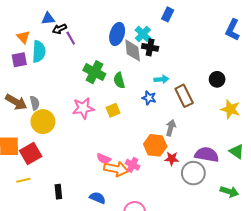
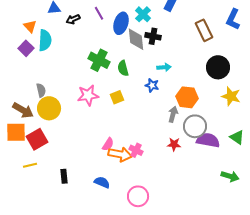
black arrow: (59, 29) -> (73, 19), moved
cyan cross: (143, 34) -> (143, 14), moved
purple line: (71, 38) -> (99, 13), moved
purple square: (19, 60) -> (26, 48), turned -35
black circle: (217, 79) -> (218, 67), size x1.5
brown rectangle: (184, 96) -> (204, 30), moved
brown arrow: (16, 102) -> (23, 110), moved
orange hexagon: (155, 145) -> (187, 97), moved
pink semicircle: (104, 159) -> (108, 144), turned -80
gray circle: (193, 173) -> (195, 126), moved

